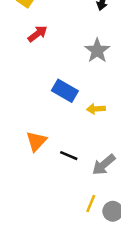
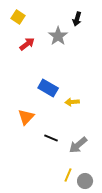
gray star: (97, 51) -> (58, 36), moved
orange triangle: (36, 141) -> (26, 117), moved

